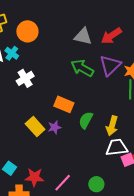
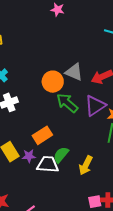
orange circle: (27, 31) -> (53, 82), moved
orange rectangle: (64, 104) -> (42, 135), turned -66
white trapezoid: (117, 147) -> (48, 164), moved

